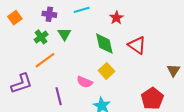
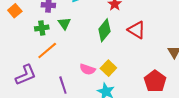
green cross: (41, 37) -> (42, 28), turned 32
green diamond: (104, 44) -> (104, 30), turned 55
yellow square: (106, 71) -> (108, 68), moved

